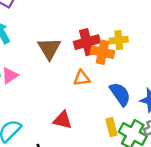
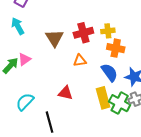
orange cross: (103, 52) -> (116, 48), moved
yellow rectangle: (111, 127) -> (103, 98), size x1.5

